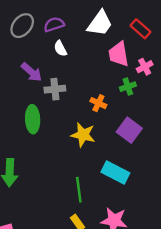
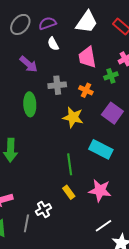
pink trapezoid: (119, 54) -> (87, 57), moved
gray cross: (55, 89) -> (57, 85), moved

